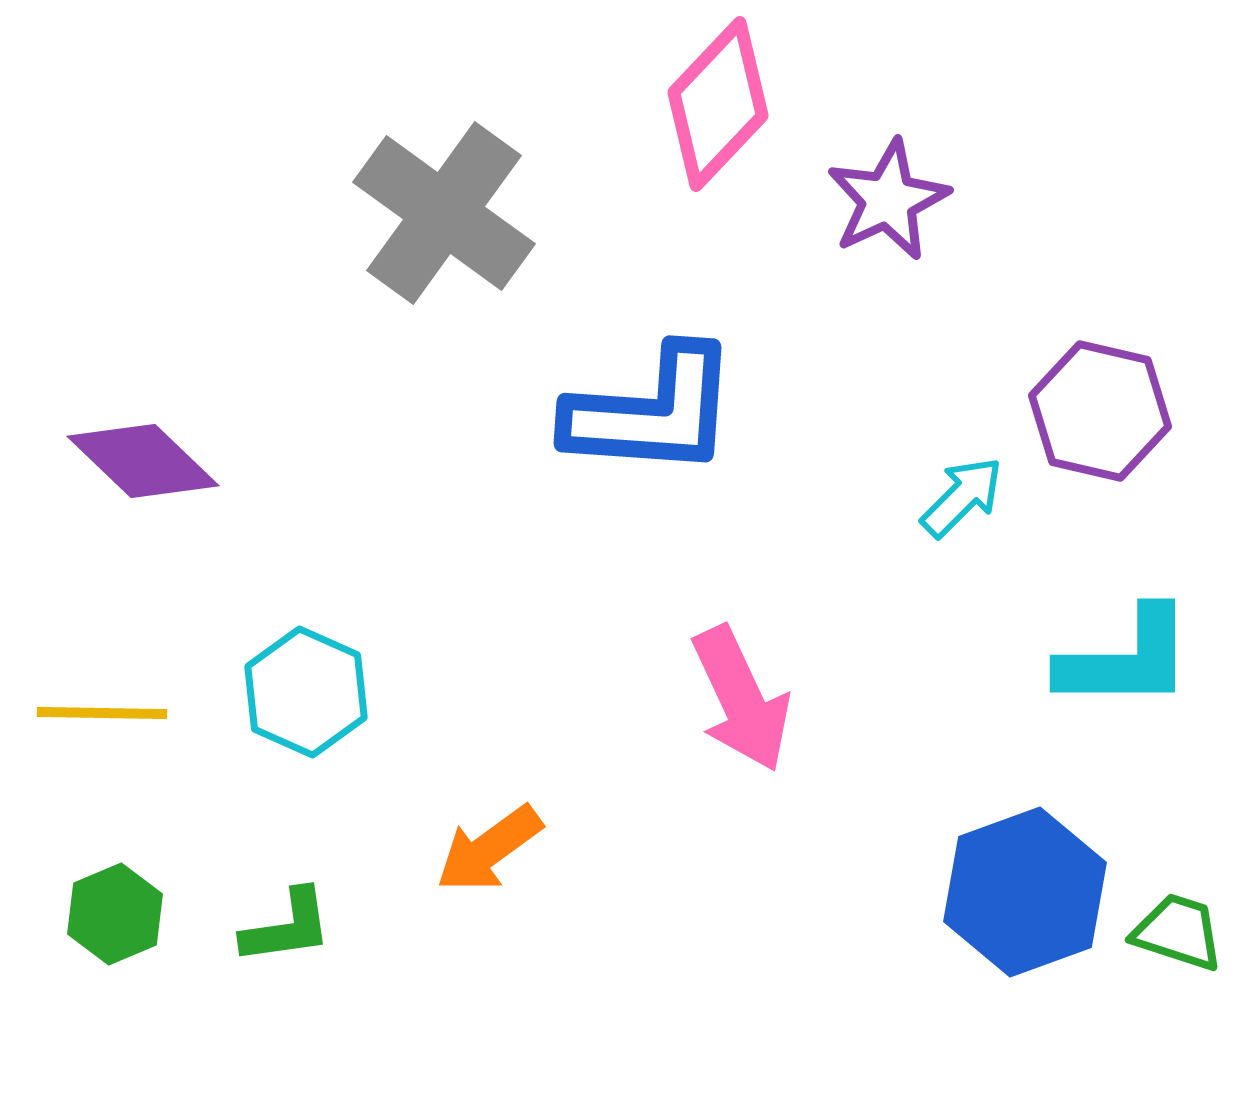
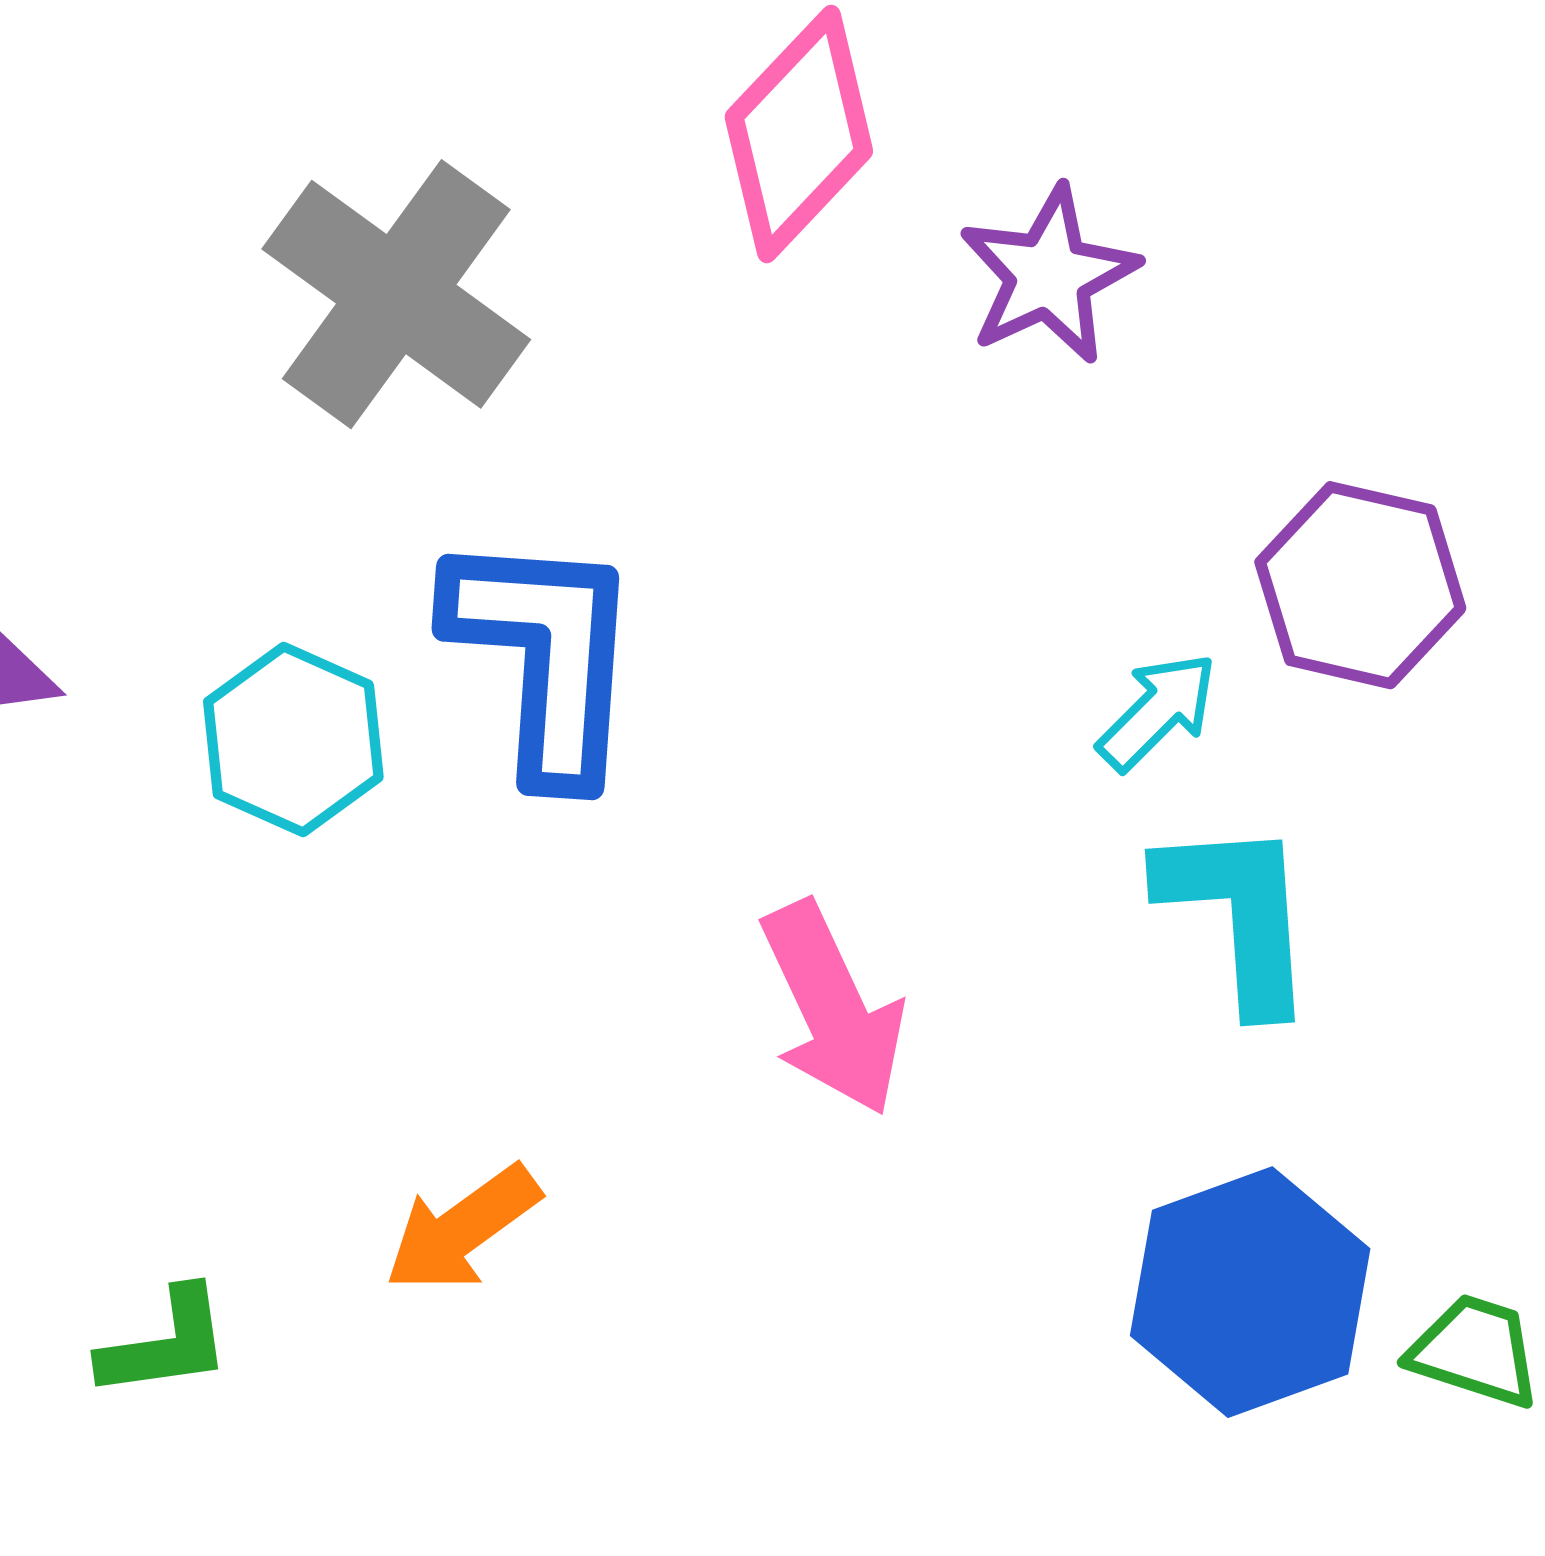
blue L-shape: (652, 412) -> (545, 656), moved, turned -90
cyan L-shape: (1126, 659) -> (1238, 914), moved, turned -94
cyan hexagon: (306, 692) -> (293, 740), moved

